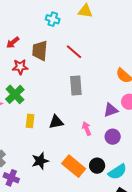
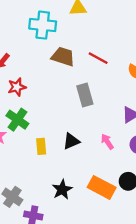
cyan cross: (53, 19) -> (43, 25), size x1.6
brown trapezoid: (40, 51) -> (63, 57), moved, turned 115
red line: (74, 52) -> (98, 58), moved

